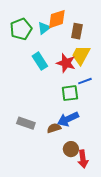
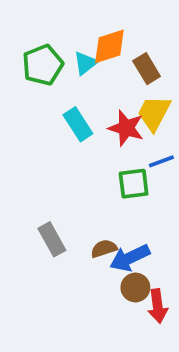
brown rectangle: (77, 31) -> (147, 69), turned -42
blue arrow: (68, 119) -> (130, 258), moved
gray rectangle: (26, 123) -> (52, 239), turned 42

